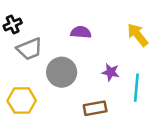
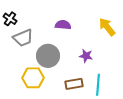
black cross: (13, 24) -> (10, 19), turned -32
cyan line: (136, 88) -> (98, 85), moved
yellow hexagon: (22, 101) -> (33, 78), moved

